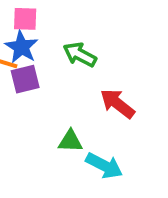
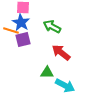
red arrow: (117, 104) -> (61, 53), moved

